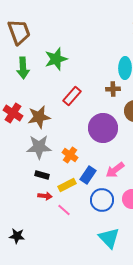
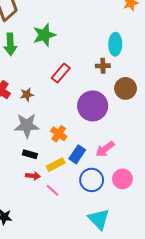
brown star: (39, 117) -> (27, 95), size x0.6

